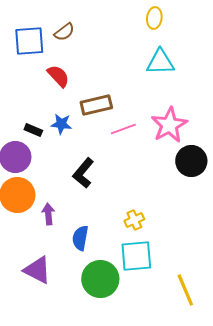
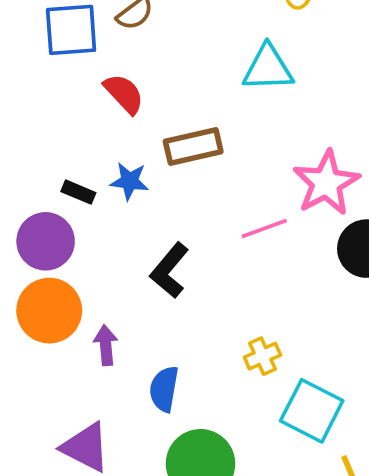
cyan triangle: (160, 62) -> (268, 68), moved
pink line: (123, 129) -> (264, 229), moved
cyan square: (136, 256) -> (312, 411), moved, turned 32

